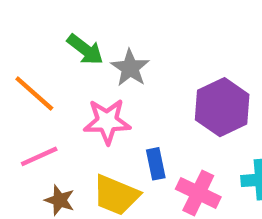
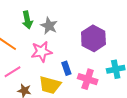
green arrow: (85, 49) -> (27, 20), turned 48

